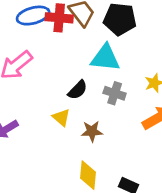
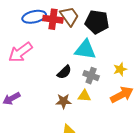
yellow triangle: (61, 118) -> (84, 96), moved, turned -40
brown star: (92, 131) -> (63, 101), moved

